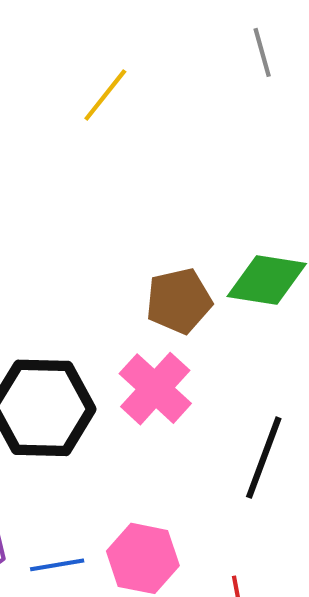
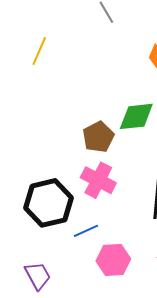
blue line: (57, 565) -> (86, 231), moved

